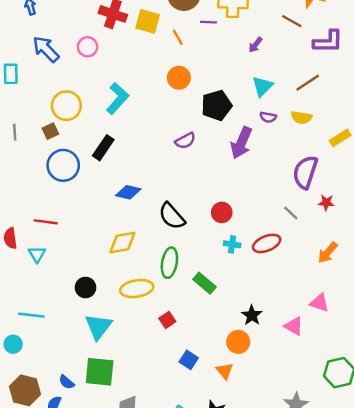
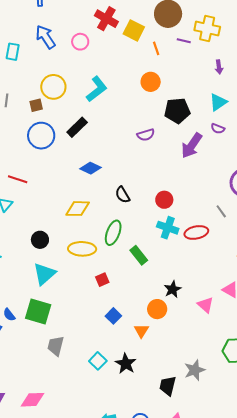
purple arrow: (255, 45) -> (219, 67), turned -56
black semicircle: (172, 216) -> (123, 195), size x0.7
cyan cross: (232, 244) -> (168, 228), size x1.5

